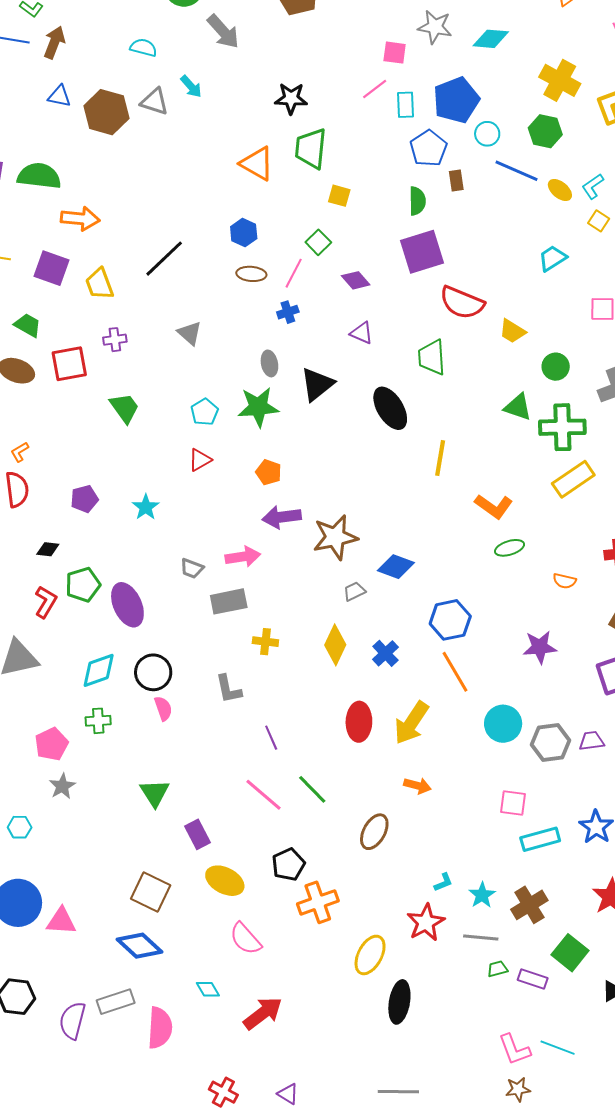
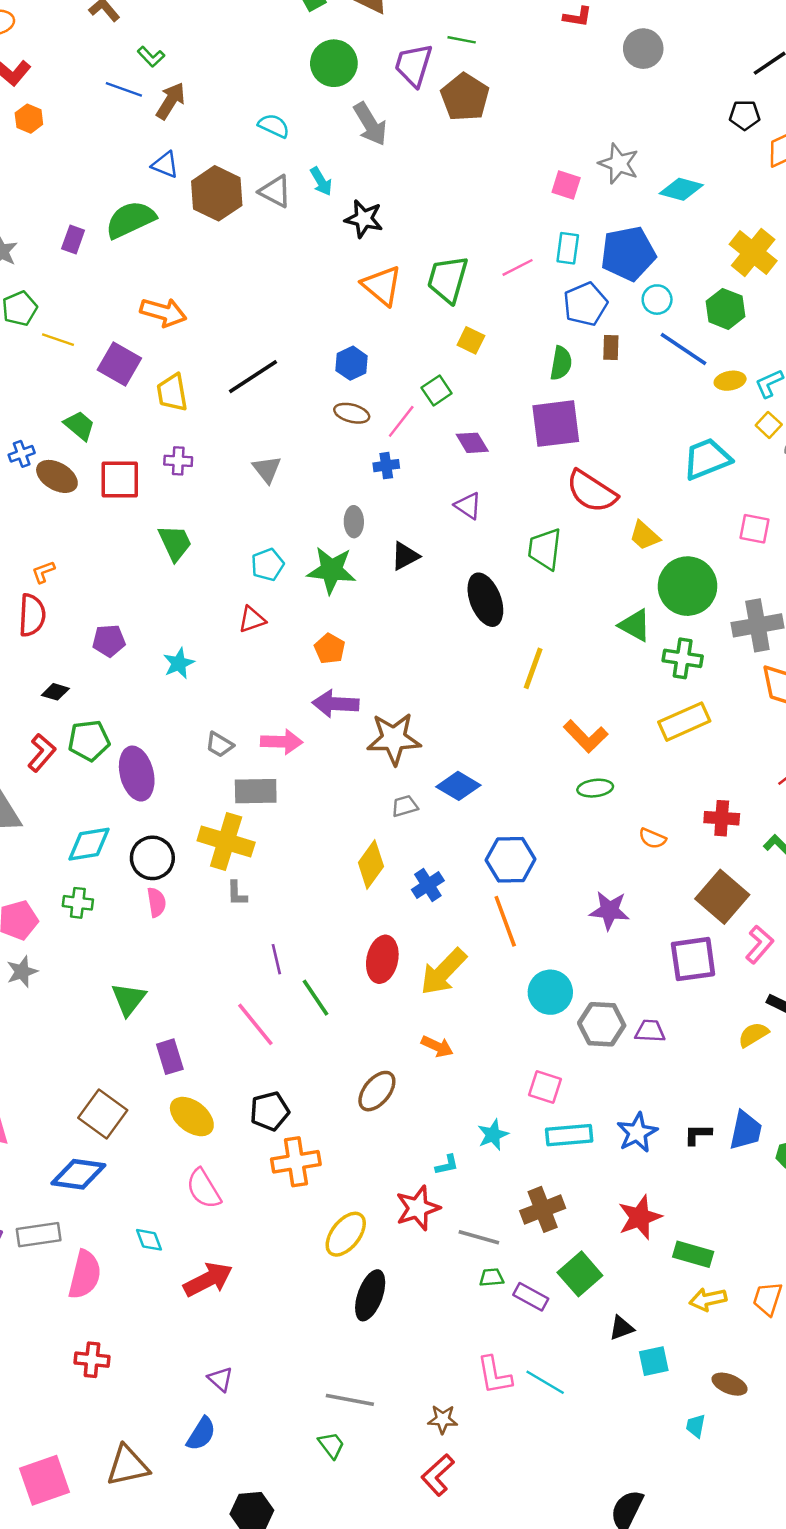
pink line: (375, 89) -> (518, 267), moved
black star: (291, 98) -> (364, 219), moved
green semicircle: (39, 176) -> (130, 220), moved, turned -42
yellow ellipse: (560, 190) -> (730, 381), turned -60
cyan trapezoid: (552, 258) -> (707, 459), size x1.4
green circle: (556, 367) -> (688, 586), size x1.8
black triangle: (317, 384) -> (405, 556), size x0.7
green cross: (562, 427) -> (683, 658), size x0.7
yellow cross: (265, 642) -> (226, 842), moved, size x1.8
gray L-shape: (228, 689) -> (237, 893), size x0.7
green line: (312, 789) -> (315, 998), moved
cyan star: (482, 895) -> (493, 1135), moved
blue diamond: (140, 946) -> (78, 1174), turned -45
brown star: (518, 1089) -> (443, 1419), moved
red cross: (223, 1092) -> (92, 1360), moved, turned -32

